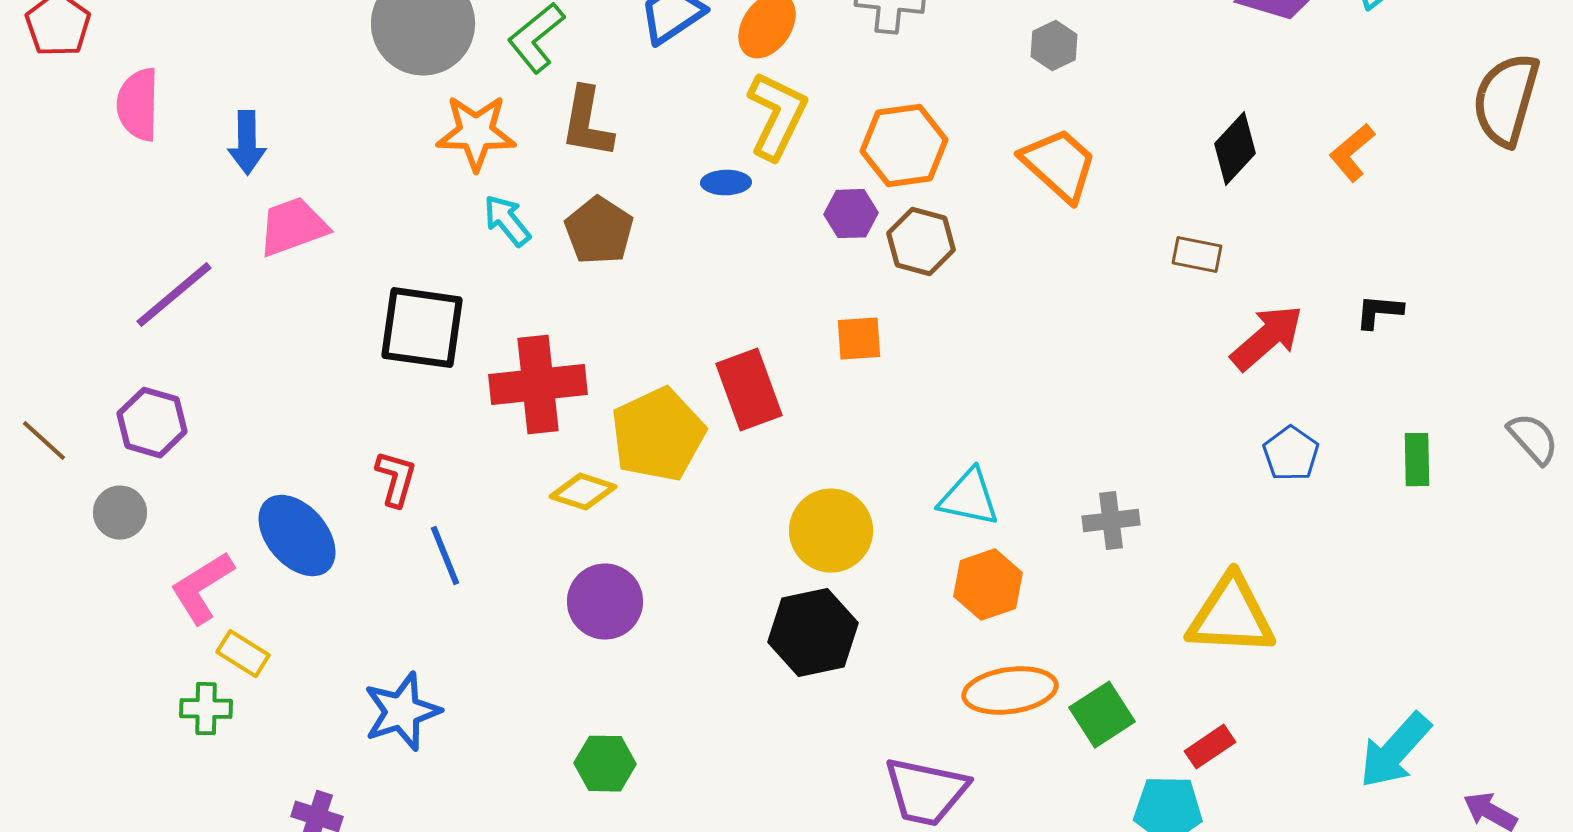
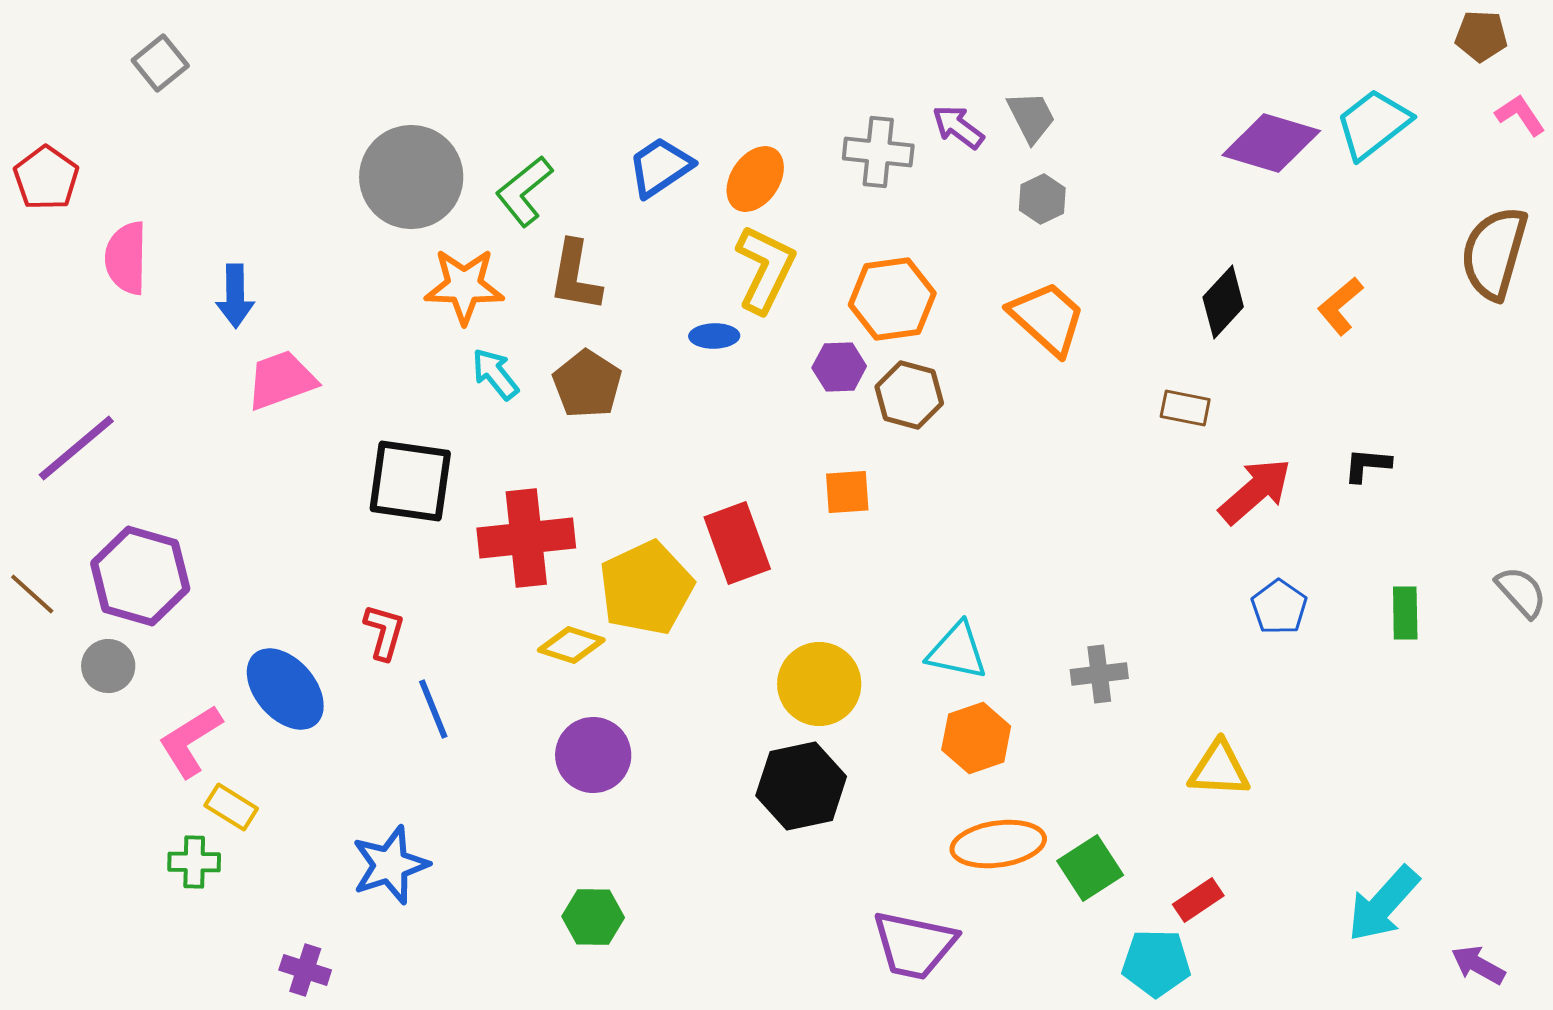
purple line: (174, 295) -> (76, 448), moved
purple hexagon: (152, 423) -> (140, 576), size x1.4
yellow triangle: (1231, 616) -> (1219, 769), size x0.7

